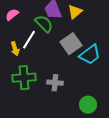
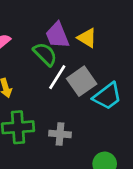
yellow triangle: (75, 12) -> (87, 38), turned -49
white line: (29, 40) -> (57, 77), moved

